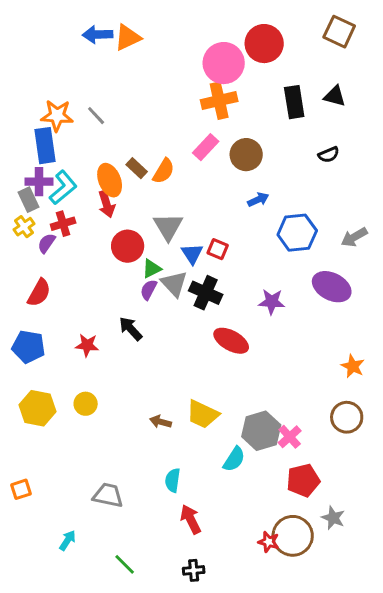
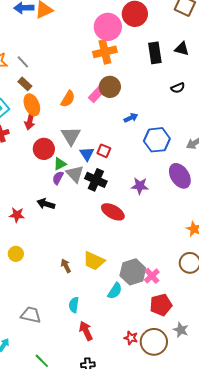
pink rectangle: (206, 147) -> (97, 94), moved
brown circle: (246, 155) -> (110, 87), moved
brown rectangle: (137, 168) -> (25, 84), moved
red arrow: (107, 204) -> (30, 121), turned 30
purple ellipse: (332, 287) -> (180, 176), turned 30
black arrow: (131, 329) -> (46, 204), turned -30
brown arrow: (161, 422) -> (66, 266), turned 48
red star: (269, 542) -> (131, 338), moved

